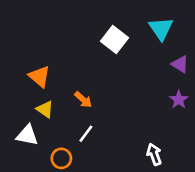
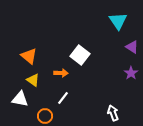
white square: (115, 40) -> (80, 55), moved
orange arrow: (83, 100) -> (61, 73), turned -40

